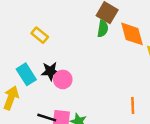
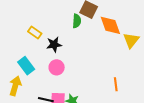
green semicircle: (103, 29) -> (77, 21), moved
black star: (50, 71) -> (54, 45), moved

